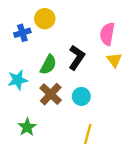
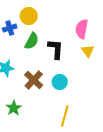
black L-shape: (77, 58) -> (56, 49), turned -30
green semicircle: (48, 65) -> (32, 41), moved

